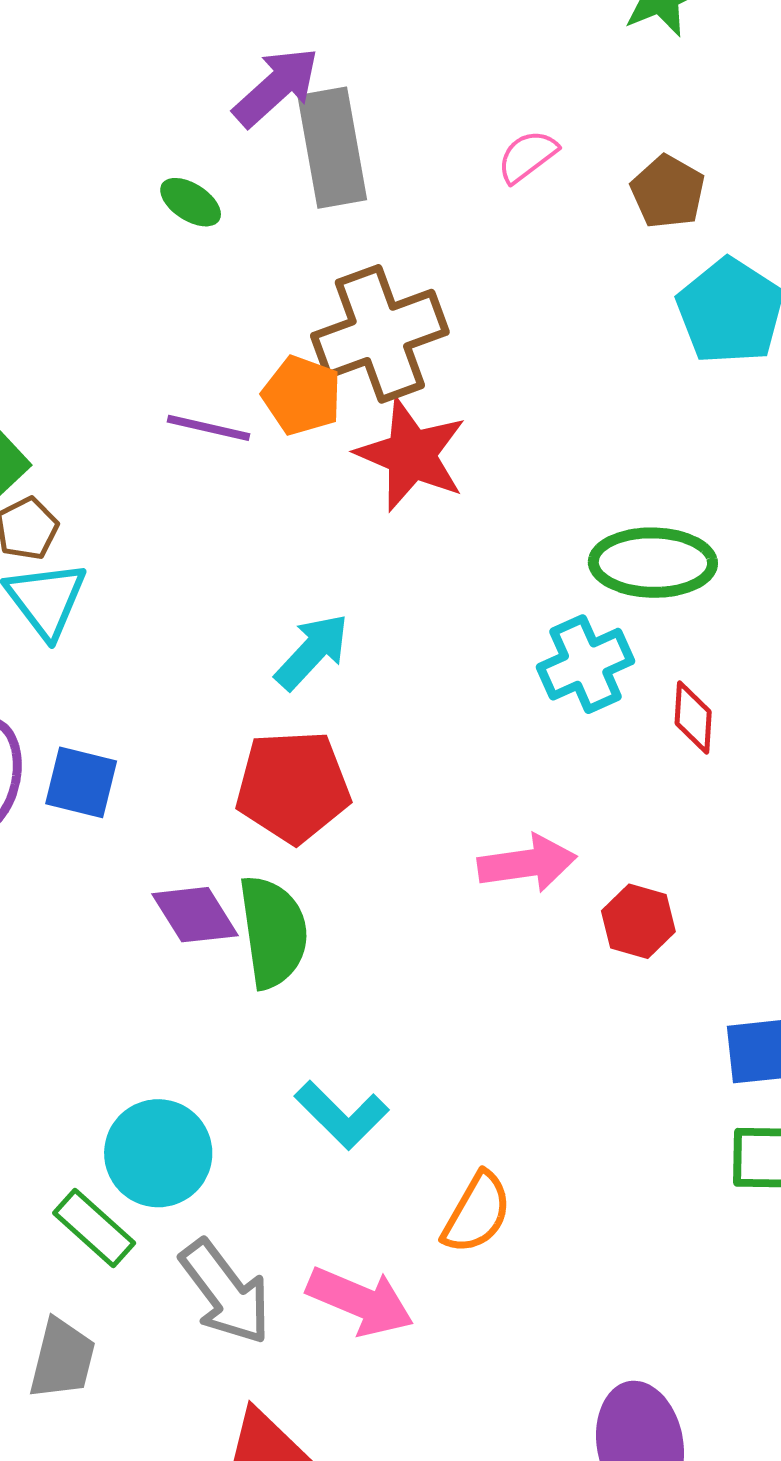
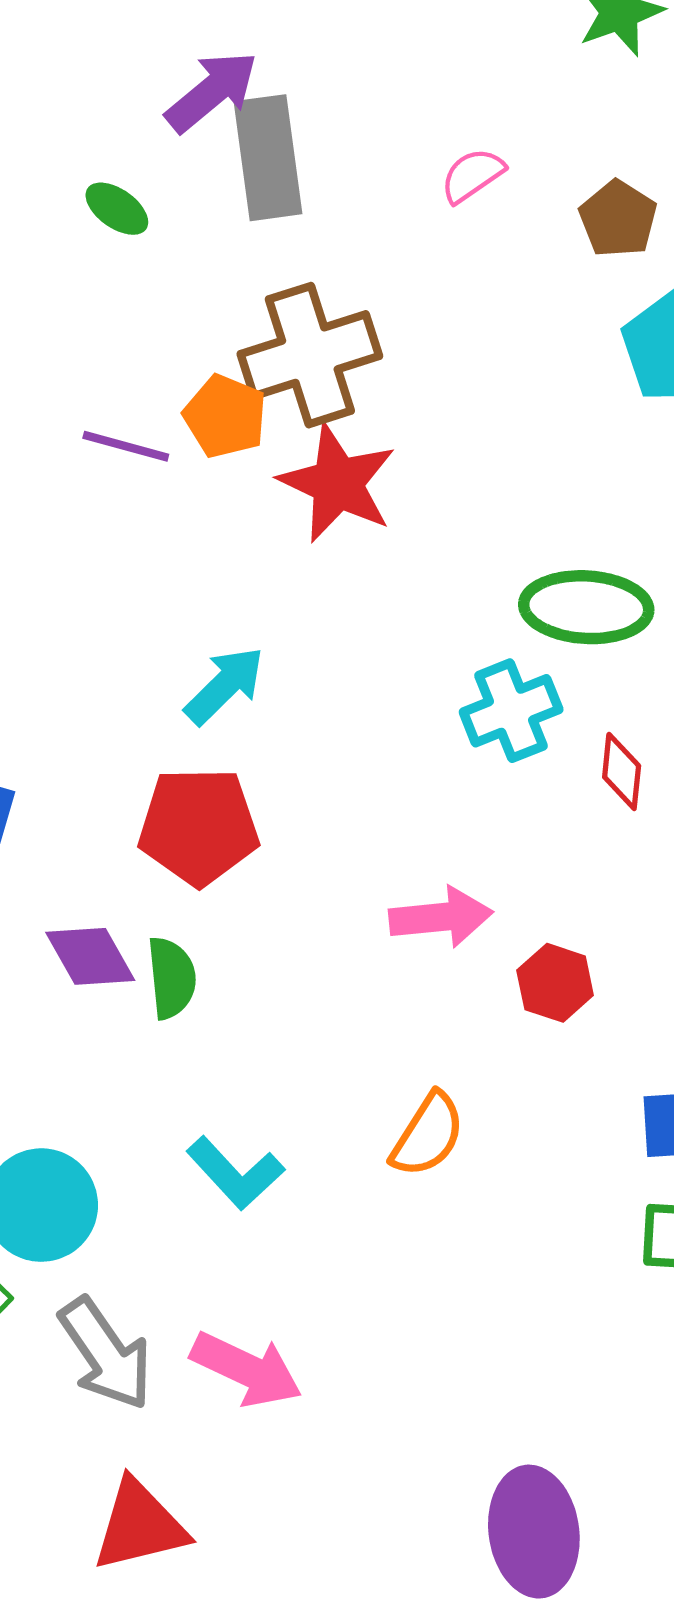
green semicircle: (273, 932) -> (172, 978), size x0.7
orange semicircle: (477, 1213) -> (428, 1135), moved

